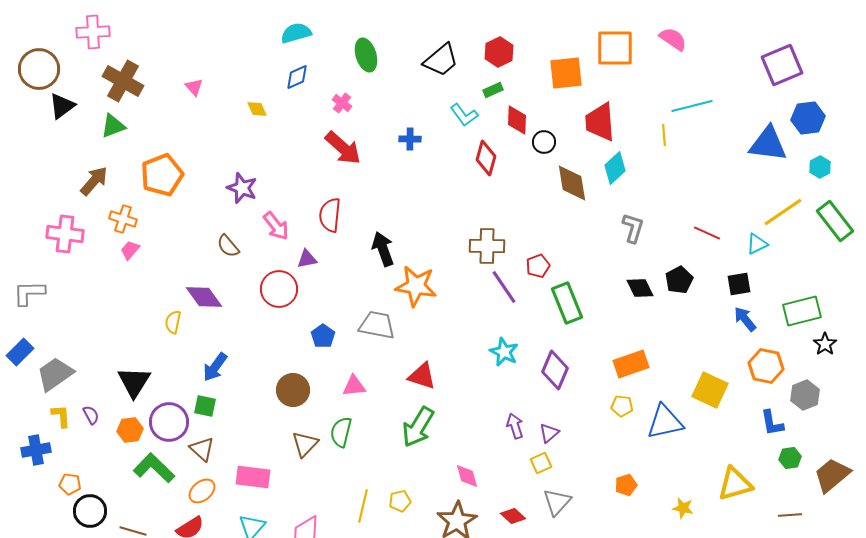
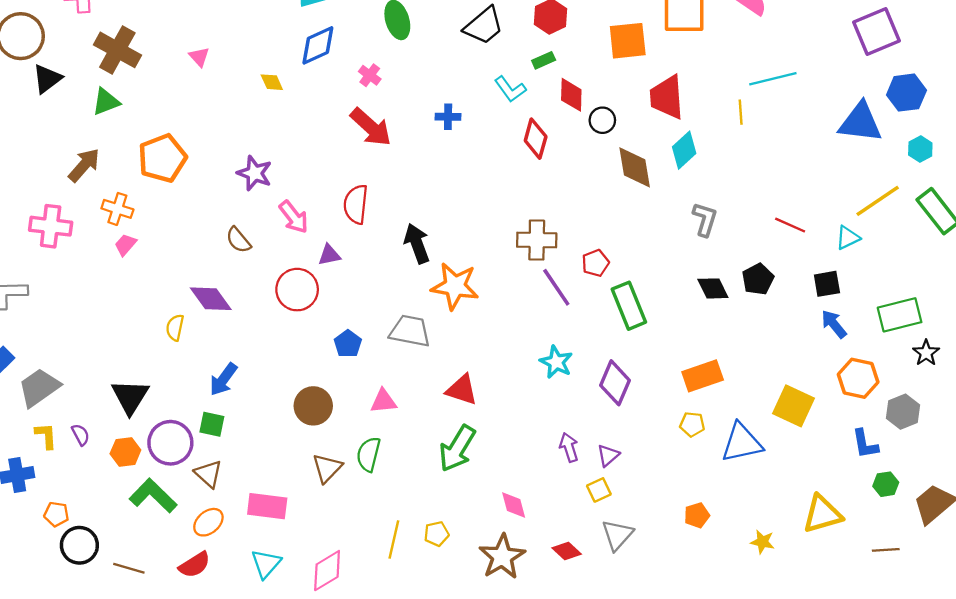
blue diamond: (297, 77) -> (318, 45), size x1.4

